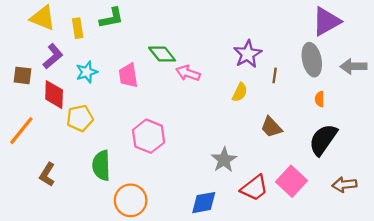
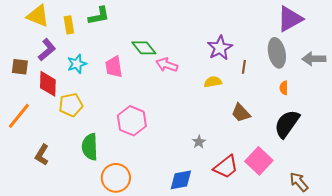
yellow semicircle: (240, 92) -> (213, 82), turned -126
gray star: (224, 160) -> (199, 142), size x0.6
brown arrow: (344, 185) -> (299, 182), moved, turned 55

